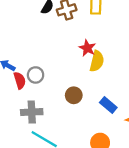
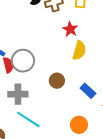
red star: (87, 48) -> (70, 29), moved
gray circle: (36, 75) -> (23, 61), size x1.5

